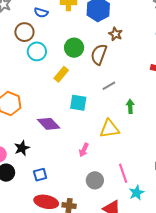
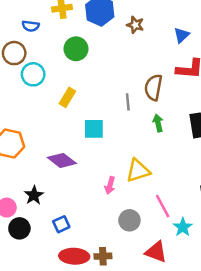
brown star: (115, 34) -> (135, 25), moved
green circle: (74, 48) -> (76, 49), moved
brown semicircle: (99, 54) -> (153, 87), moved
gray line: (109, 86) -> (128, 102), turned -56
yellow triangle: (109, 129) -> (138, 171), moved

